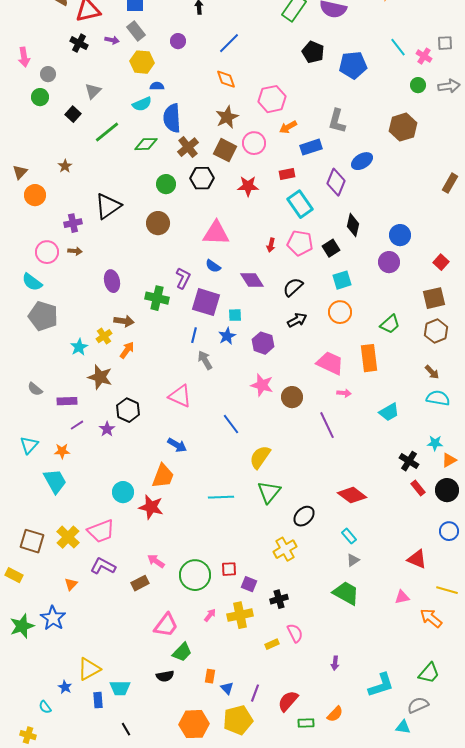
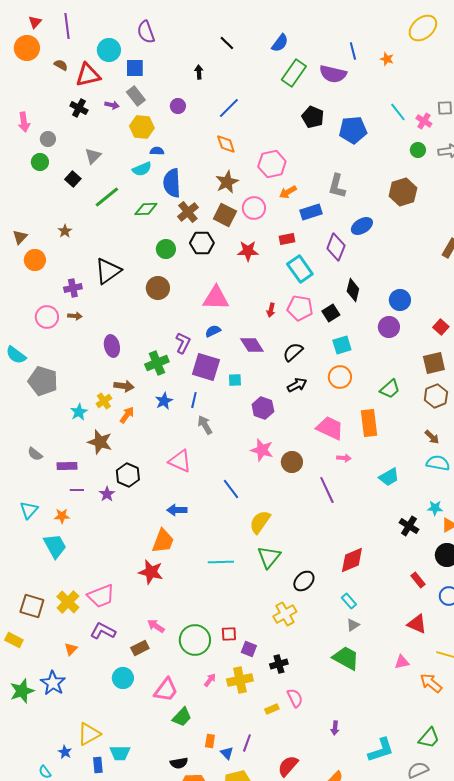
blue semicircle: (213, 266) -> (213, 331), turned 119
cyan semicircle: (32, 282) -> (16, 355), moved
green cross: (157, 298) -> (157, 363), turned -35
blue star: (227, 336) -> (164, 401), moved
purple line: (77, 425) -> (77, 490), turned 32
blue arrow: (177, 445) -> (177, 510), turned 150
red rectangle: (418, 488) -> (418, 580), moved
cyan circle: (123, 492) -> (123, 678), moved
red diamond: (352, 495) -> (352, 560), turned -60
black semicircle: (165, 676) -> (179, 763), moved
purple line: (255, 693) -> (247, 743), moved

